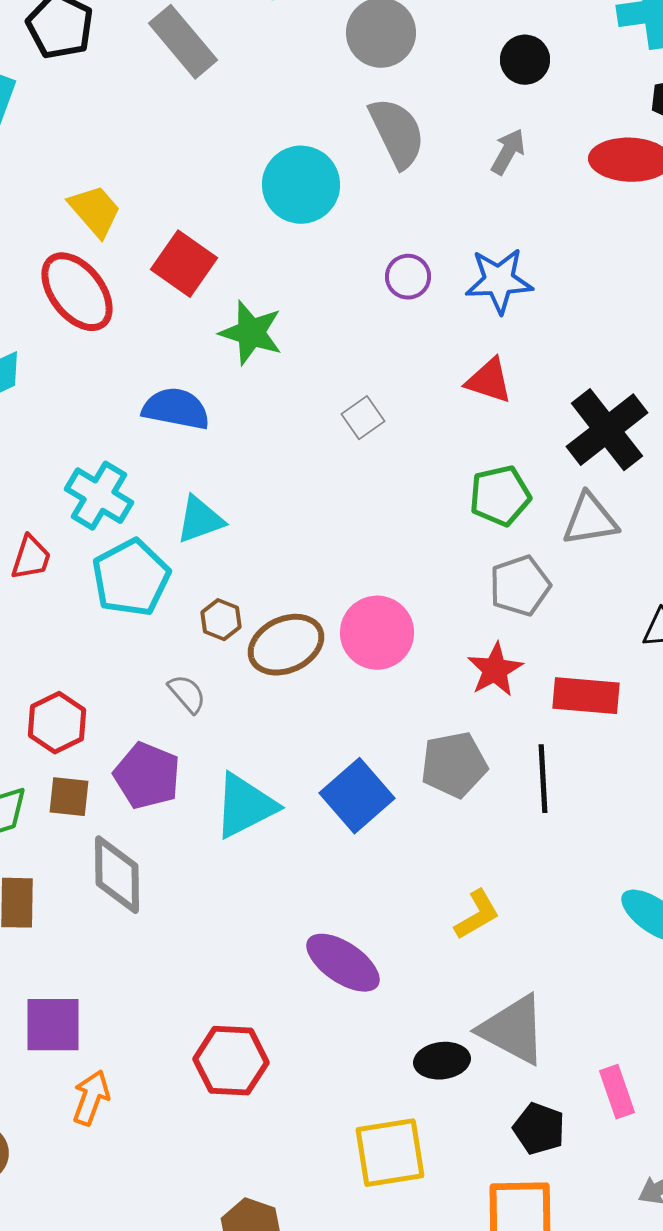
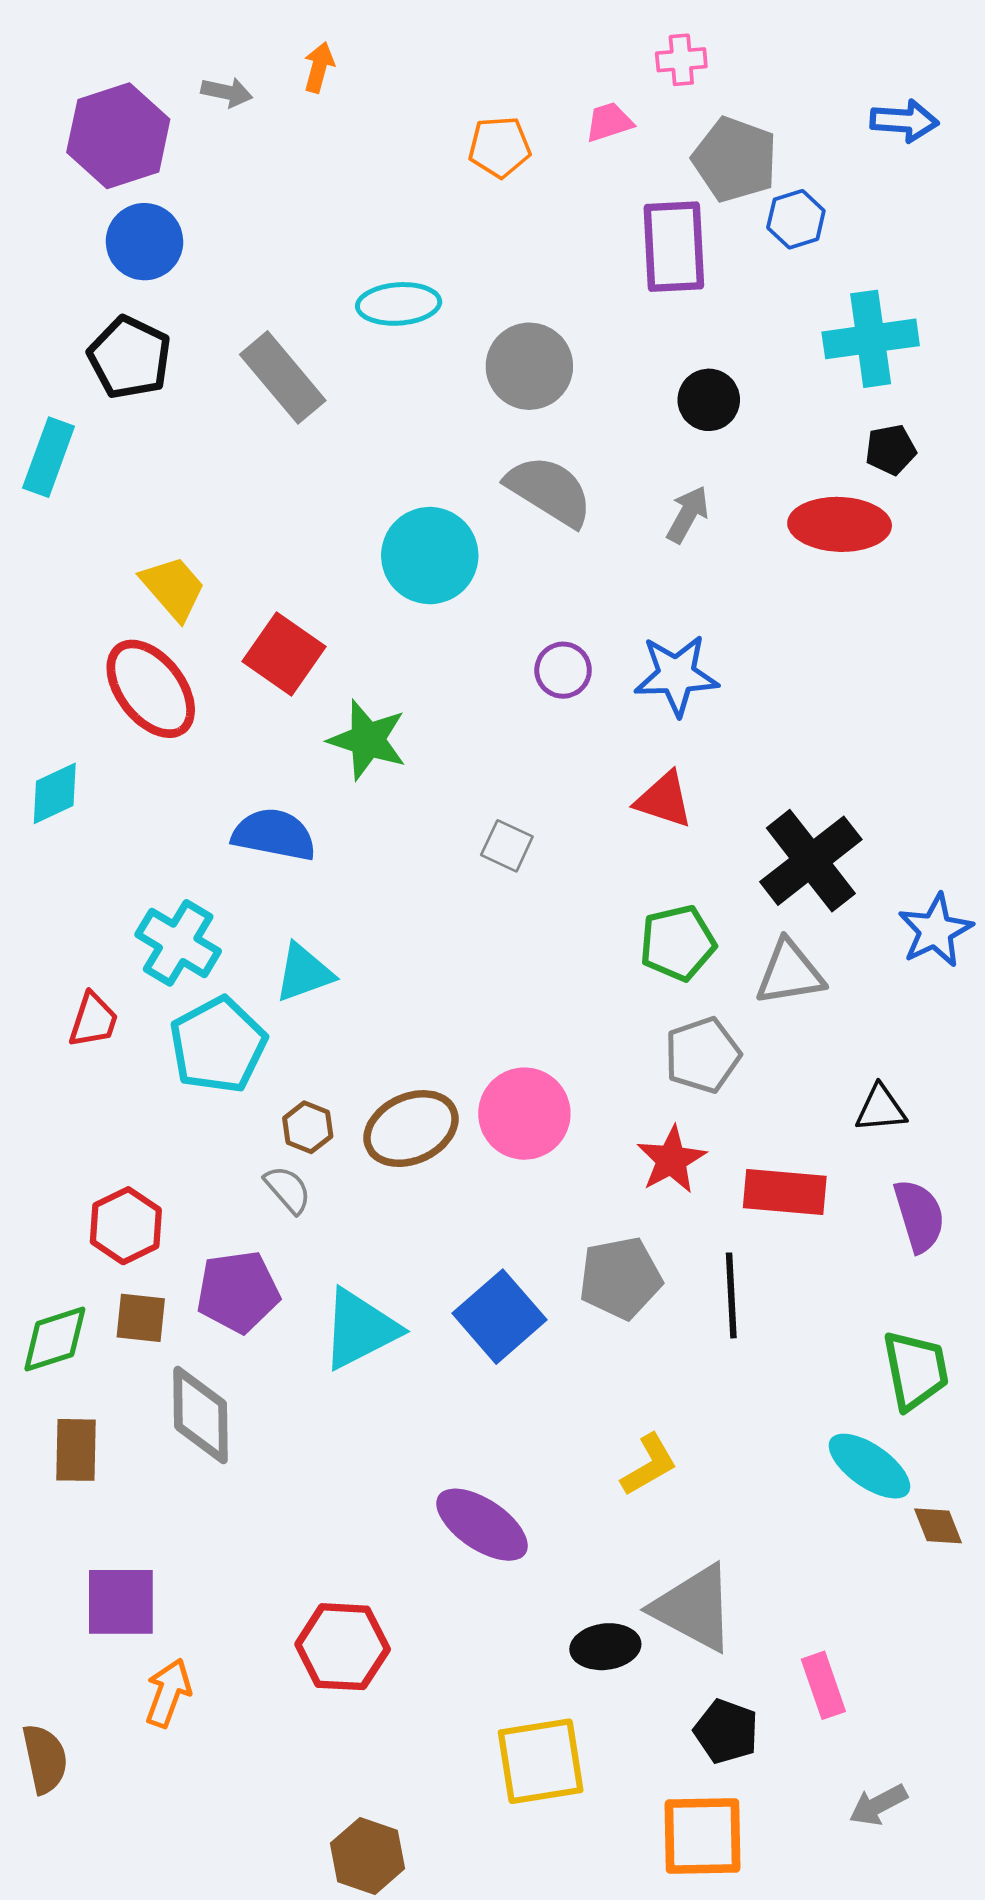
gray semicircle: (397, 133) -> (549, 491), turned -32
gray square: (363, 418) -> (507, 846), turned -30
brown hexagon: (221, 620) -> (308, 1127), moved
purple pentagon: (147, 776) -> (238, 1292), turned -30

